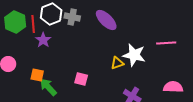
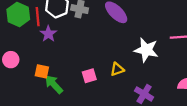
yellow triangle: (117, 63) -> (117, 69), moved
pink square: (81, 79) -> (89, 76), turned -32

